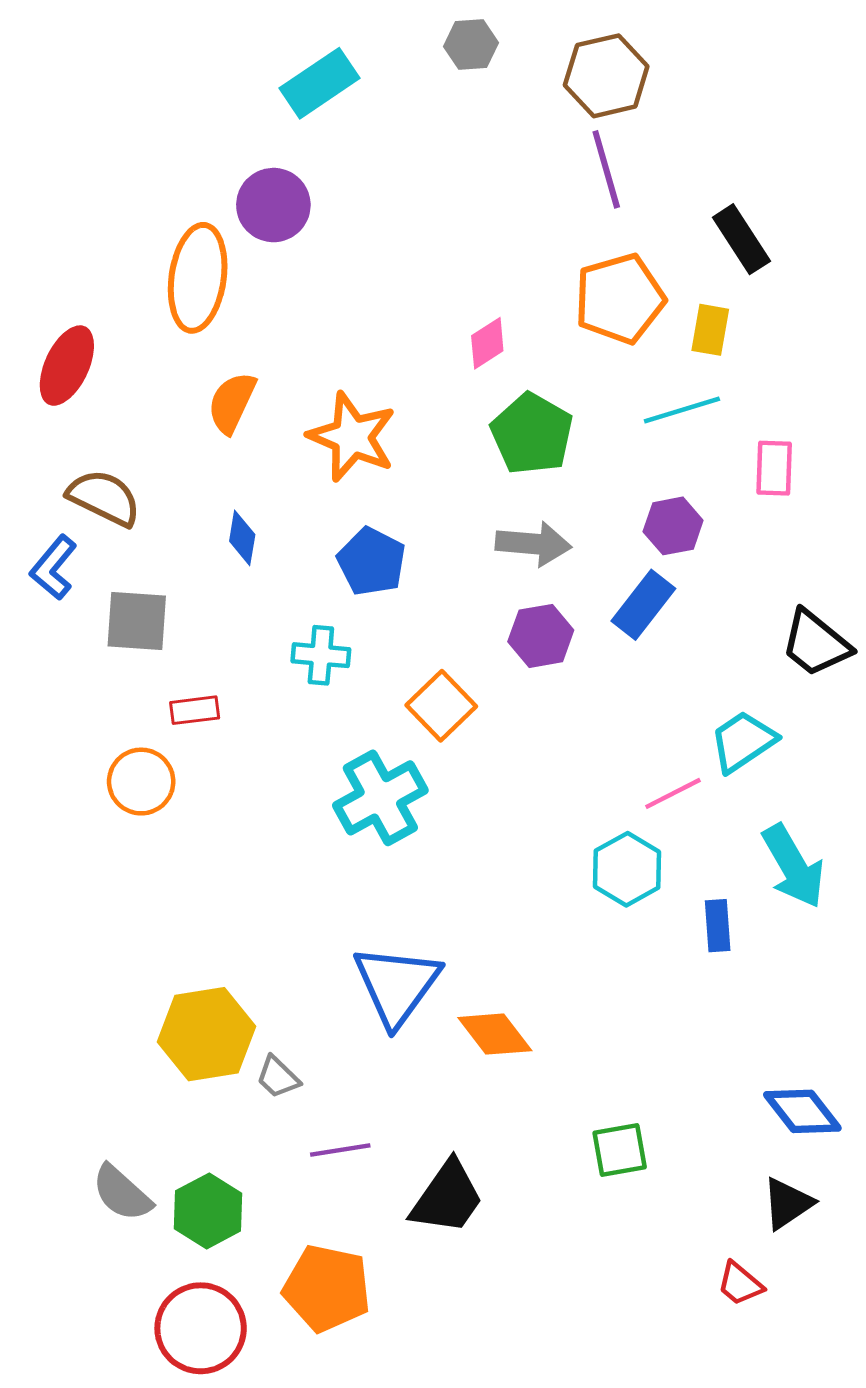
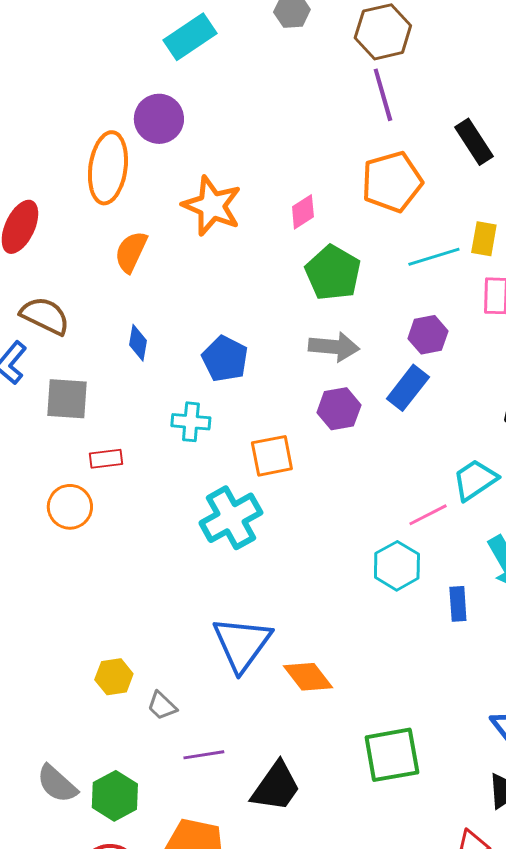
yellow rectangle: (710, 330) -> (484, 239), moved
orange star: (352, 437) -> (212, 206), moved
orange square: (441, 706) -> (272, 456), turned 33
yellow hexagon: (207, 1034) -> (114, 677), size x0.6
green square: (620, 1150) -> (392, 755), size x1.5

